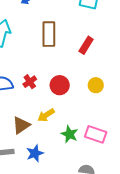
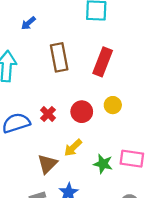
red rectangle: (86, 45) -> (103, 62), size x1.4
yellow circle: (96, 85) -> (113, 105), moved

